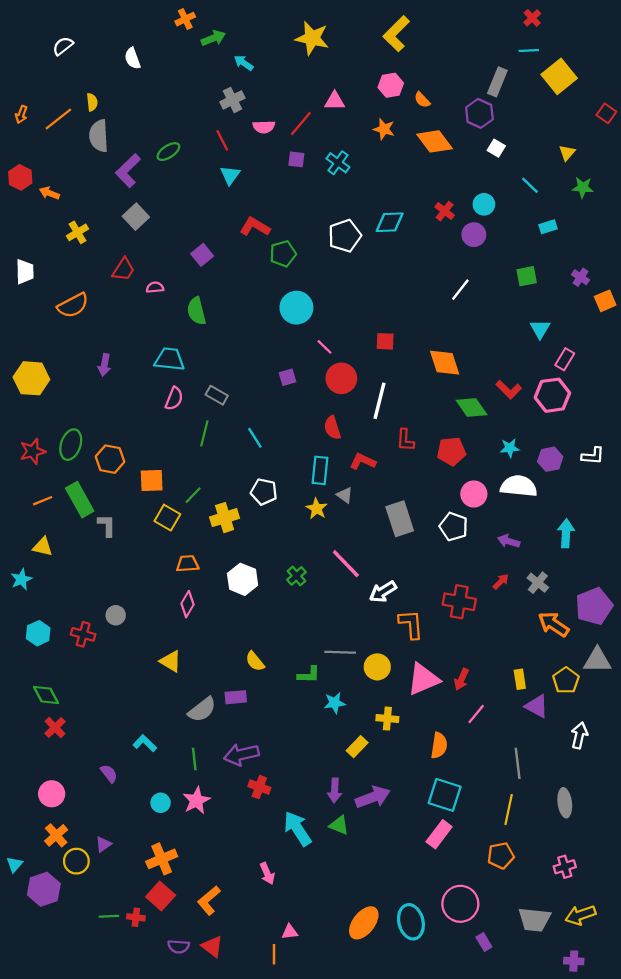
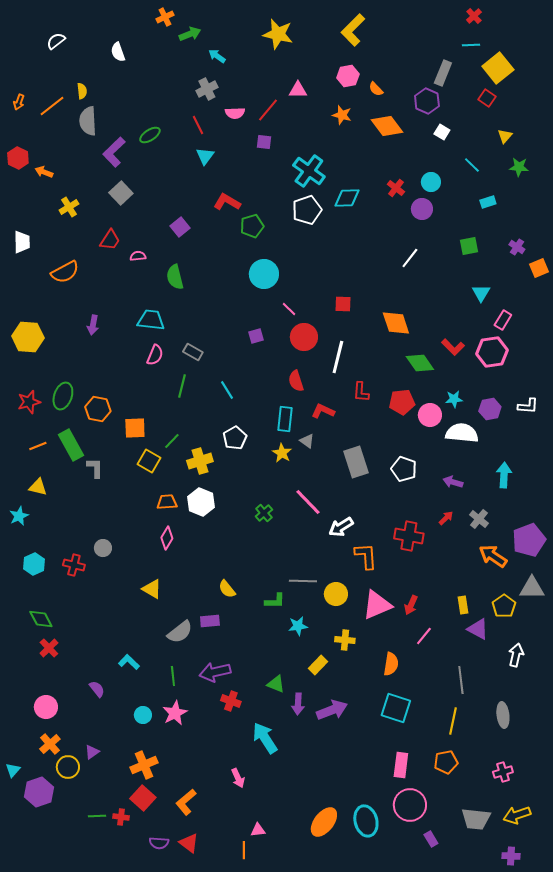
red square: (606, 113) -> (487, 98), moved
cyan cross: (338, 163) -> (309, 171), moved, size x1.5
white pentagon: (264, 492) -> (235, 438), turned 30
pink circle: (474, 494) -> (430, 415), moved
white hexagon: (243, 579) -> (201, 502), moved
green triangle: (339, 825) -> (276, 684), moved
pink rectangle: (439, 834) -> (401, 765), moved, turned -30

